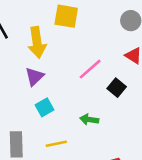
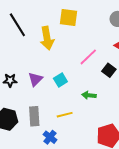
purple triangle: (34, 77) -> (35, 79), moved
cyan square: (44, 107) -> (60, 80), moved

